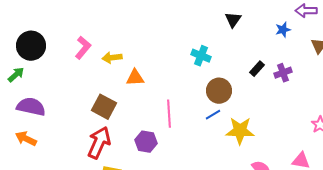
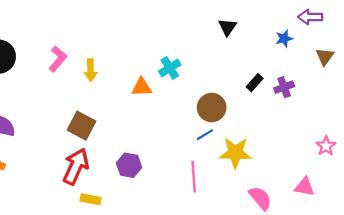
cyan cross: (201, 56) -> (170, 68), moved, turned 36
yellow arrow: (112, 58) -> (91, 70), turned -84
orange triangle: (135, 78) -> (141, 87), moved
pink line: (169, 114) -> (194, 177), moved

